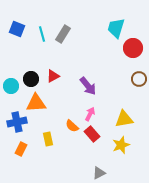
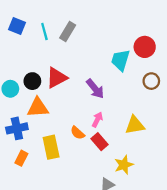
cyan trapezoid: (116, 28) -> (120, 60), moved
red triangle: (53, 76) -> (57, 78), size x1.5
yellow rectangle: (48, 139) -> (51, 147), size x1.5
yellow star: (121, 145) -> (124, 165), moved

